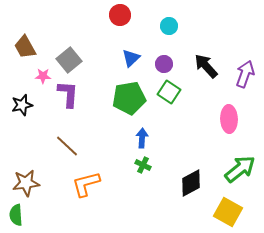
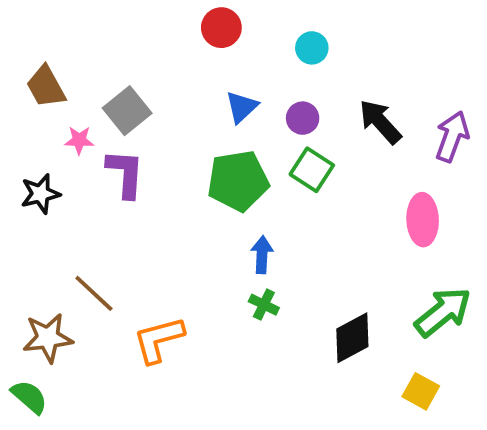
brown line: (67, 146) -> (94, 293), moved
yellow square: (228, 212) -> (421, 391), size x0.7
green semicircle: (16, 215) -> (29, 397), turned 135

